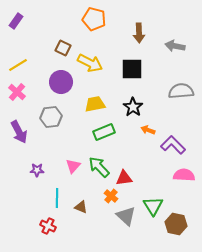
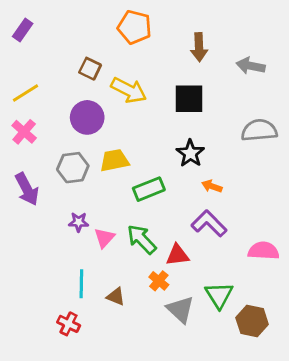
yellow trapezoid: (95, 104) -> (114, 160), moved
purple L-shape: (173, 145) -> (209, 224), moved
purple star: (37, 170) -> (79, 222), moved

